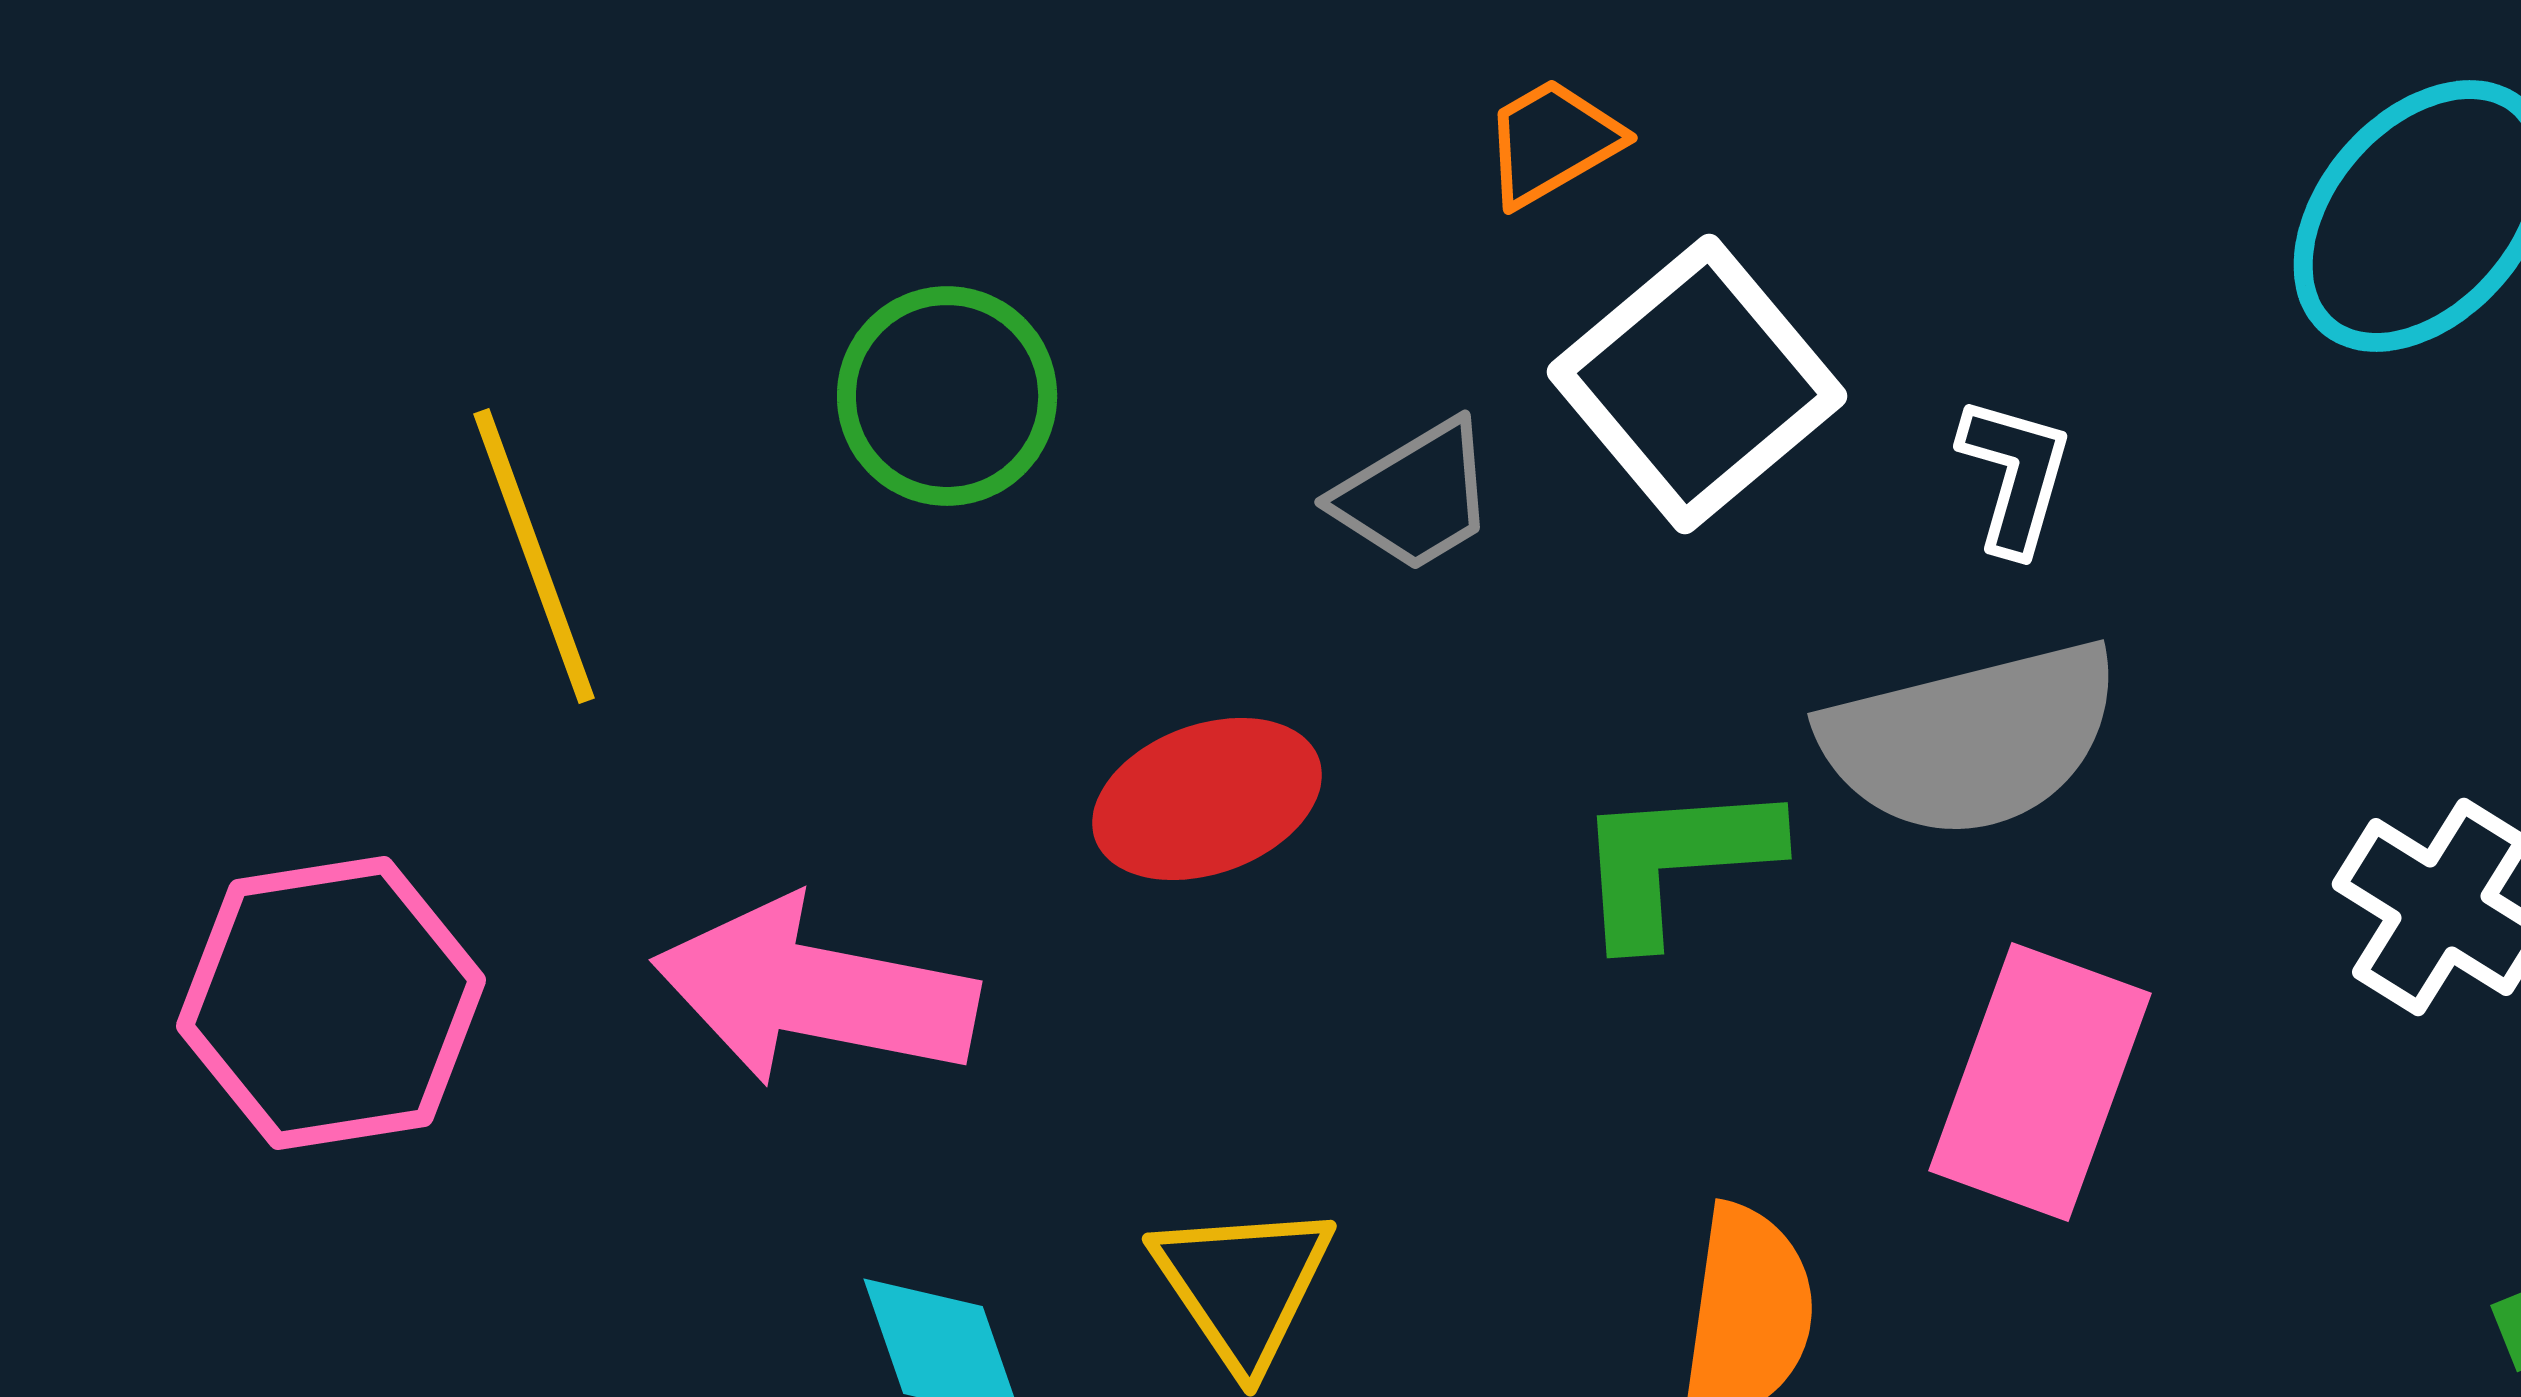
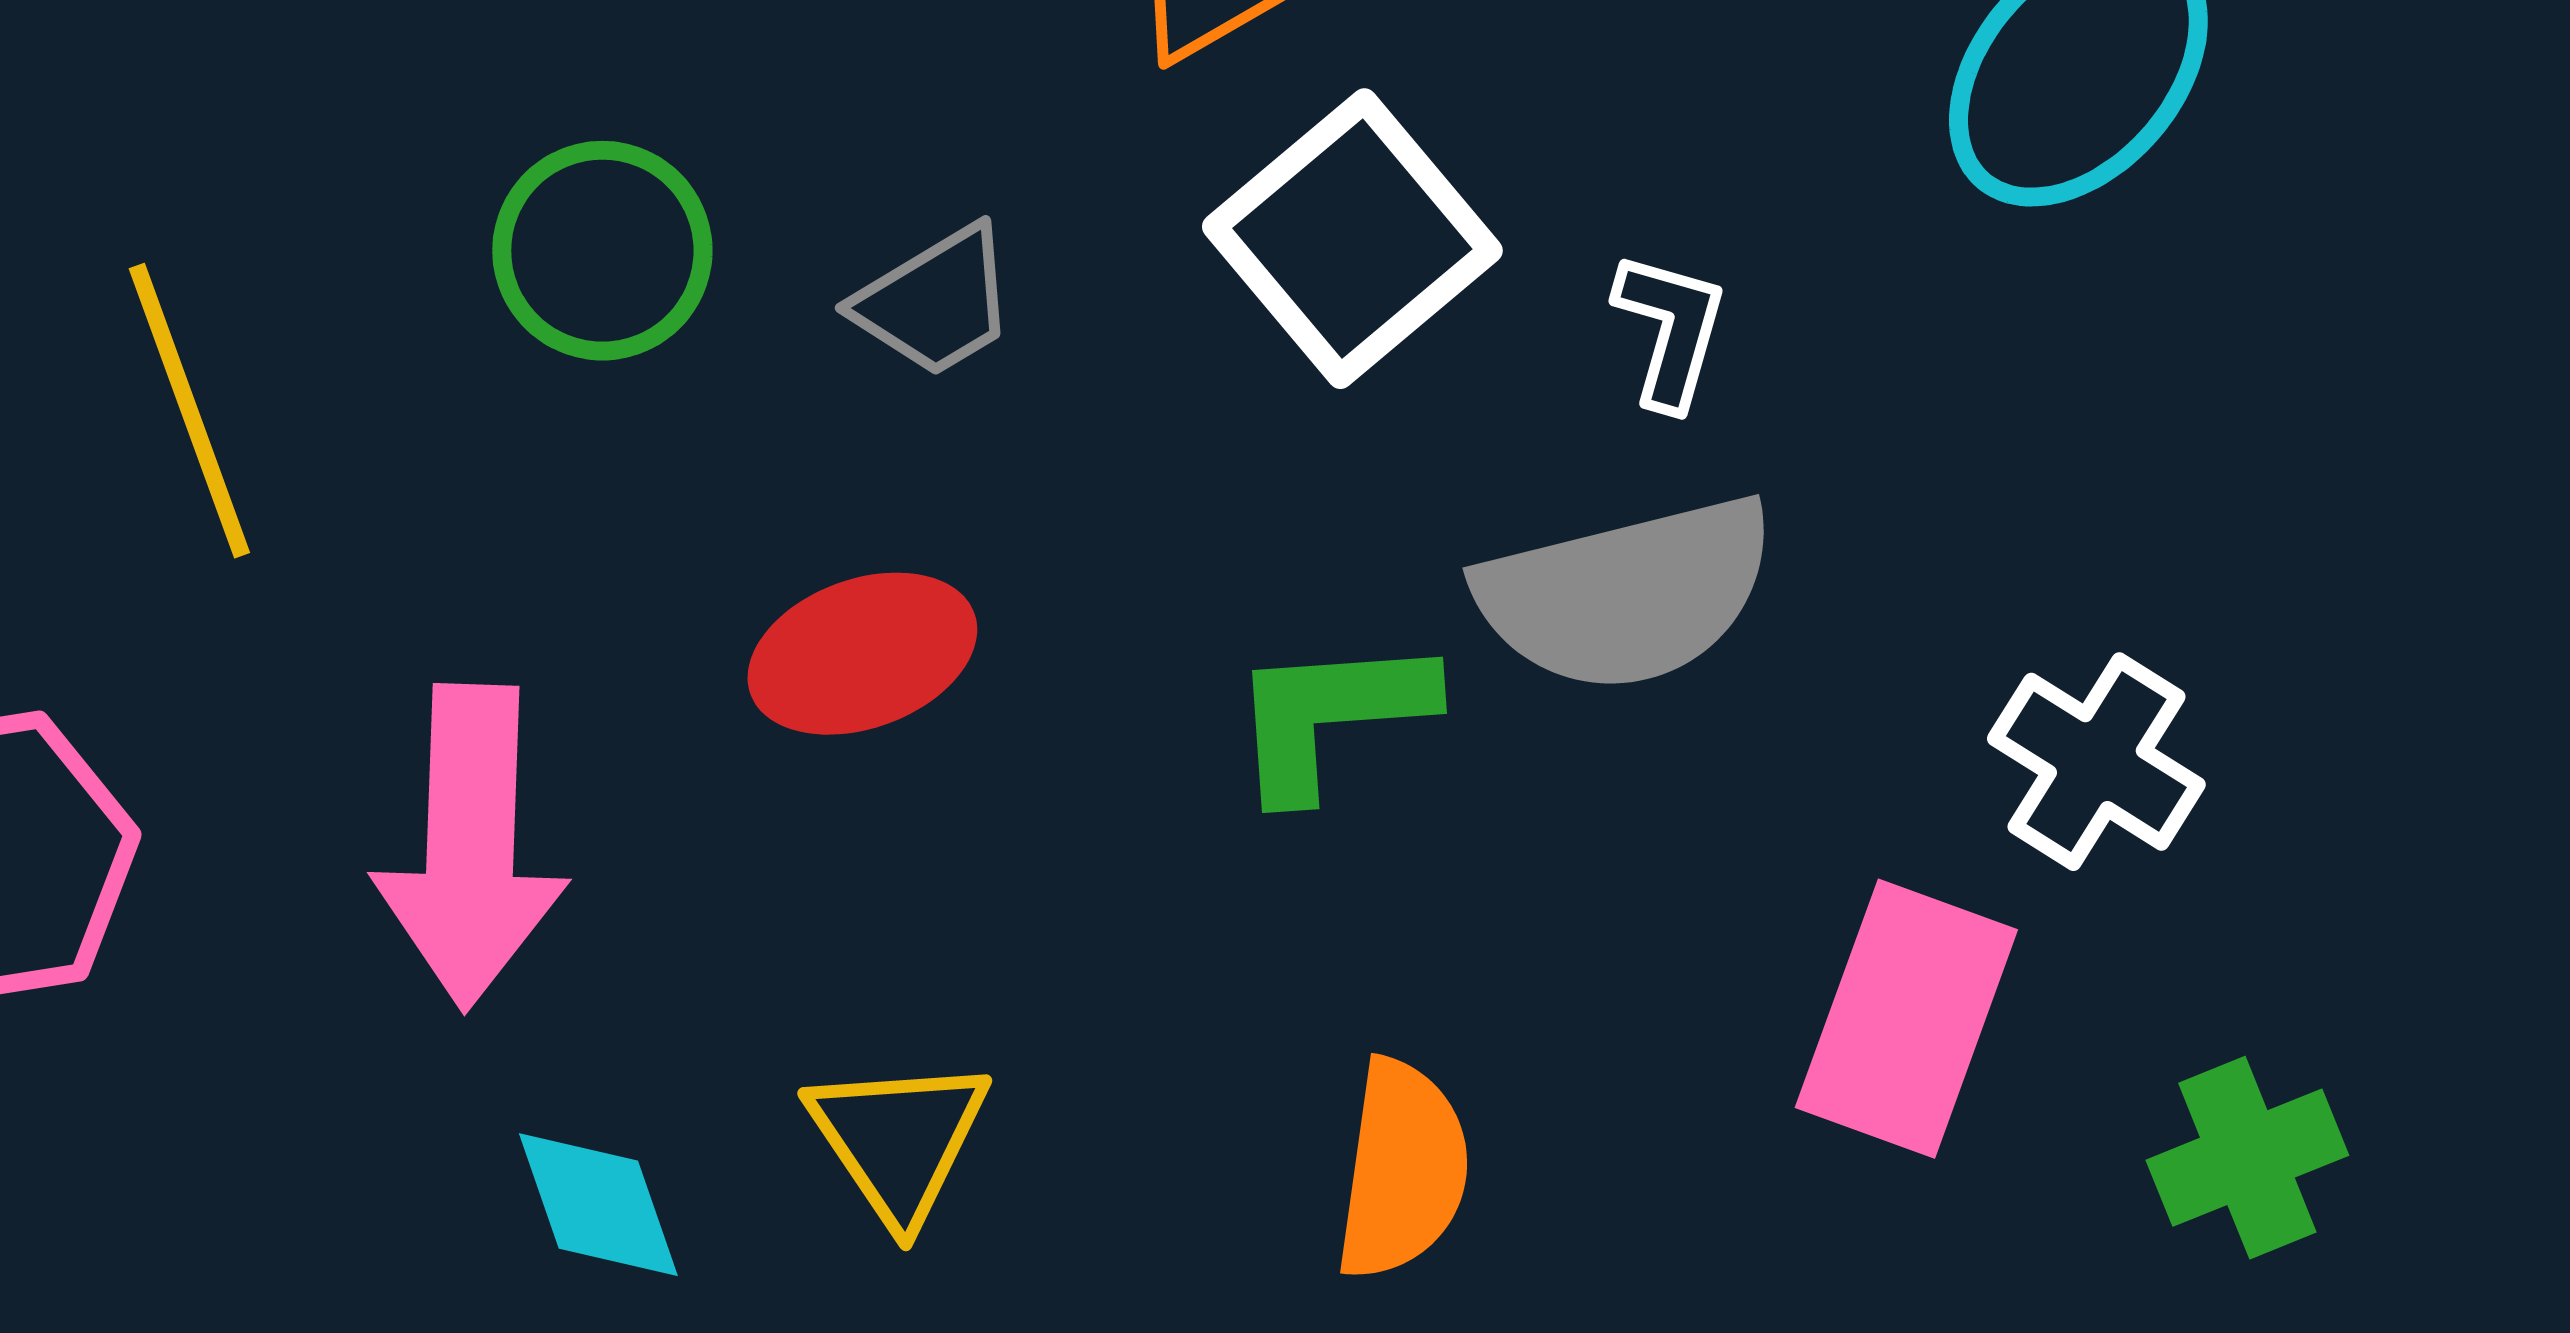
gray trapezoid: (1415, 496) -> (935, 302), moved
pink arrow: (815, 992) -> (470, 847), turned -99
pink rectangle: (2040, 1082) -> (1906, 1019), moved

